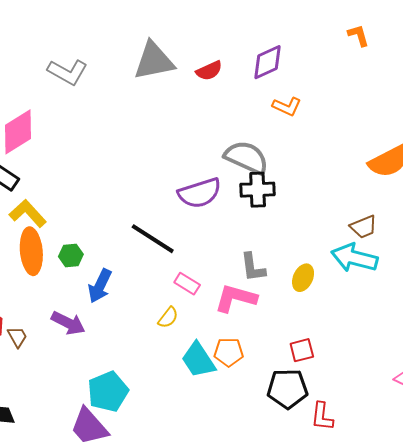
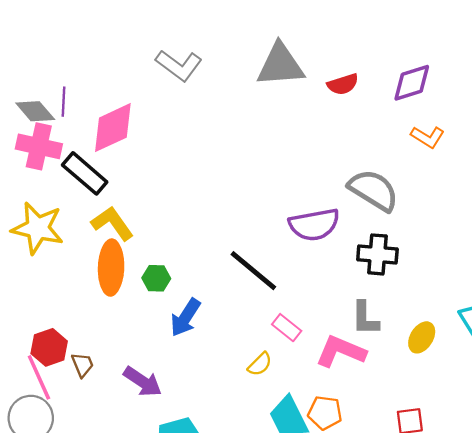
black cross: (258, 190) -> (377, 254), moved
purple arrow: (68, 323) -> (143, 382), moved

